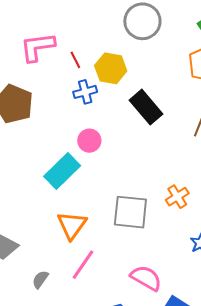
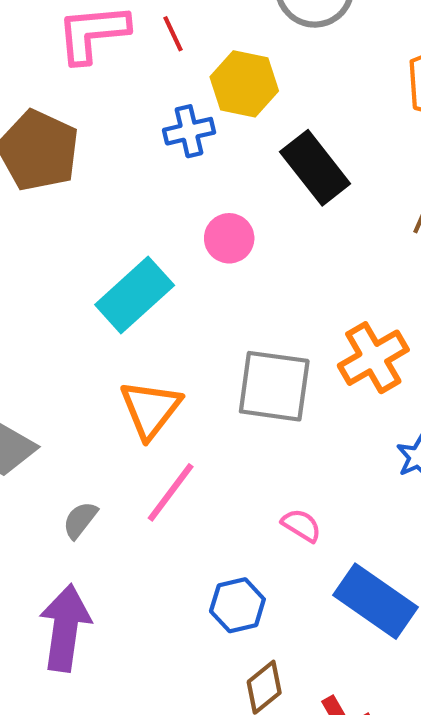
red line: (75, 60) -> (173, 34), moved
pink circle: (89, 141) -> (229, 238), moved
orange cross: (177, 197) -> (373, 358), size x1.4
pink semicircle: (146, 278) -> (301, 525), size x0.6

